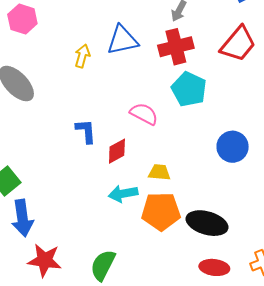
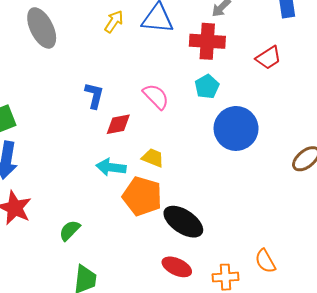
red trapezoid: (238, 44) -> (268, 58), size x0.7
cyan pentagon: (189, 89) -> (207, 87), size x0.7
blue circle: (233, 147) -> (236, 128), moved, size x1.4
green semicircle: (103, 265) -> (70, 230), size x0.7

